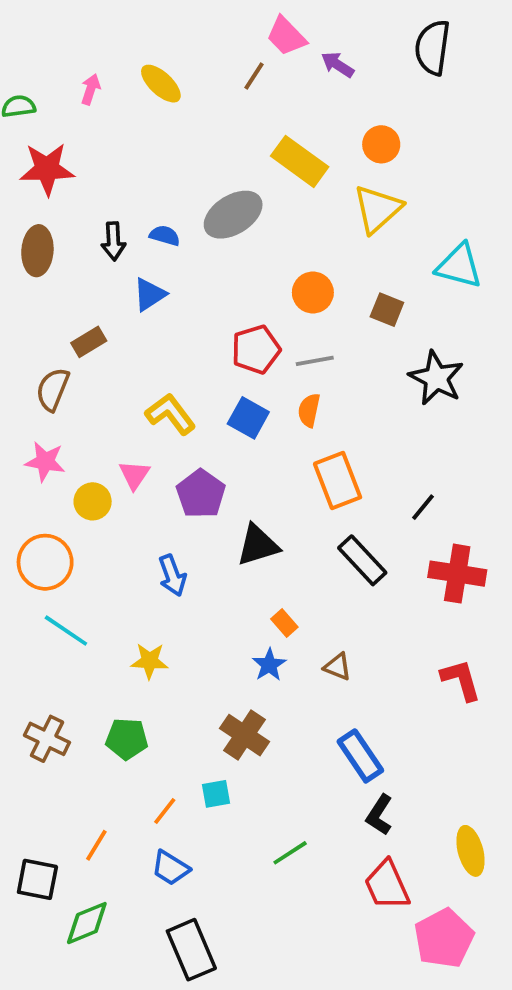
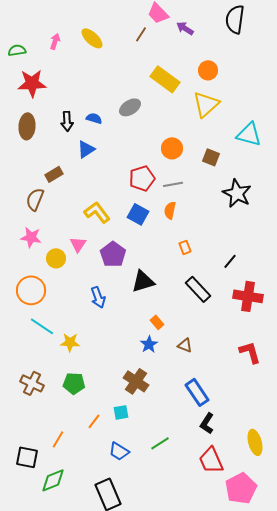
gray ellipse: (233, 215) -> (130, 107), size x0.7
orange rectangle: (338, 481) -> (185, 247), size x0.5
yellow star: (150, 661) -> (70, 342), moved
blue trapezoid: (170, 868) -> (119, 451), moved

